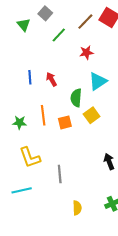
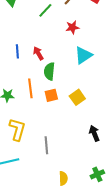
green semicircle: (76, 98) -> (49, 71), moved
yellow square: (92, 115) -> (77, 97), moved
yellow L-shape: (30, 157) -> (17, 129), turned -145

